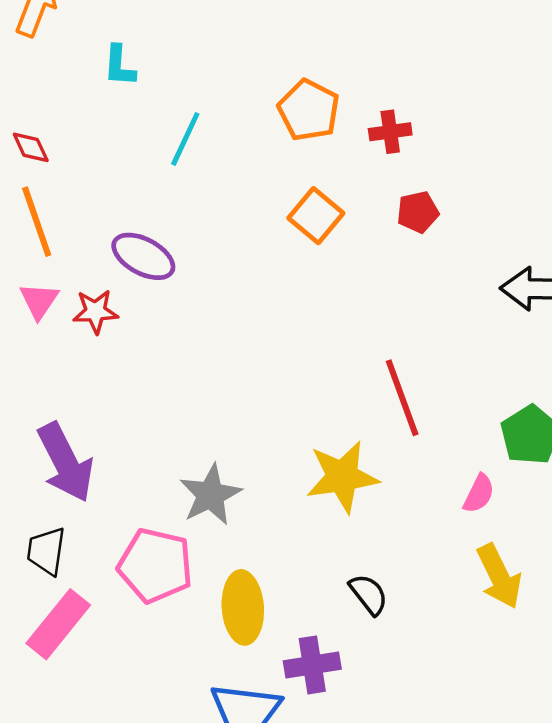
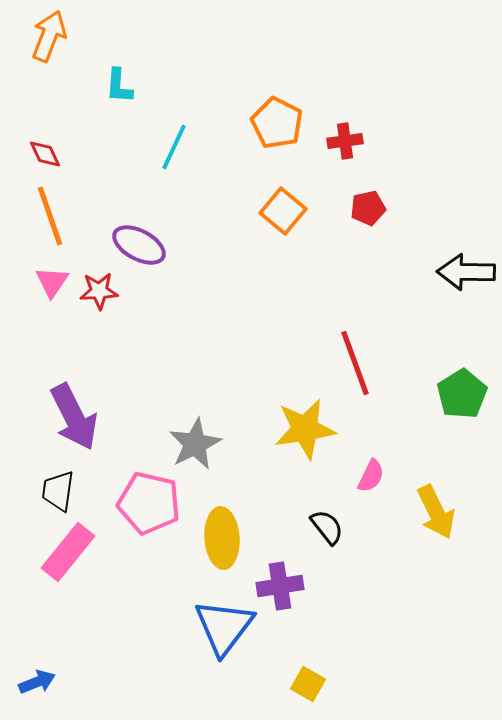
pink semicircle: (479, 494) -> (371, 476), moved

